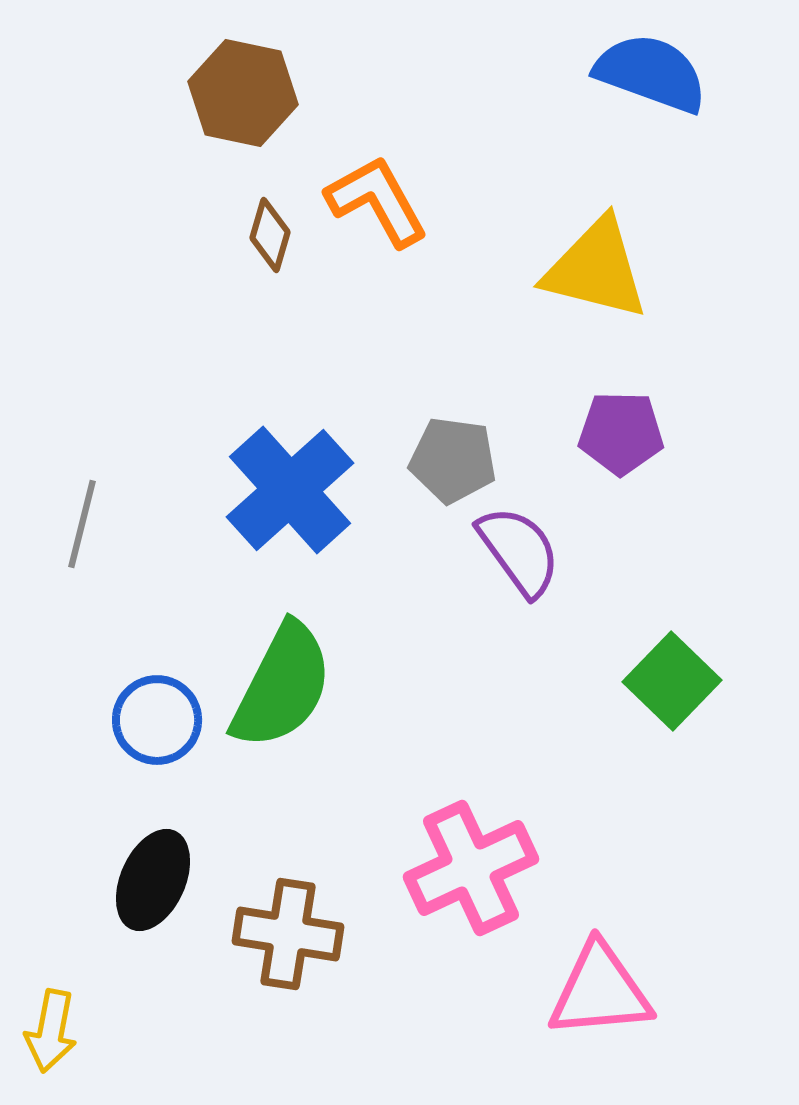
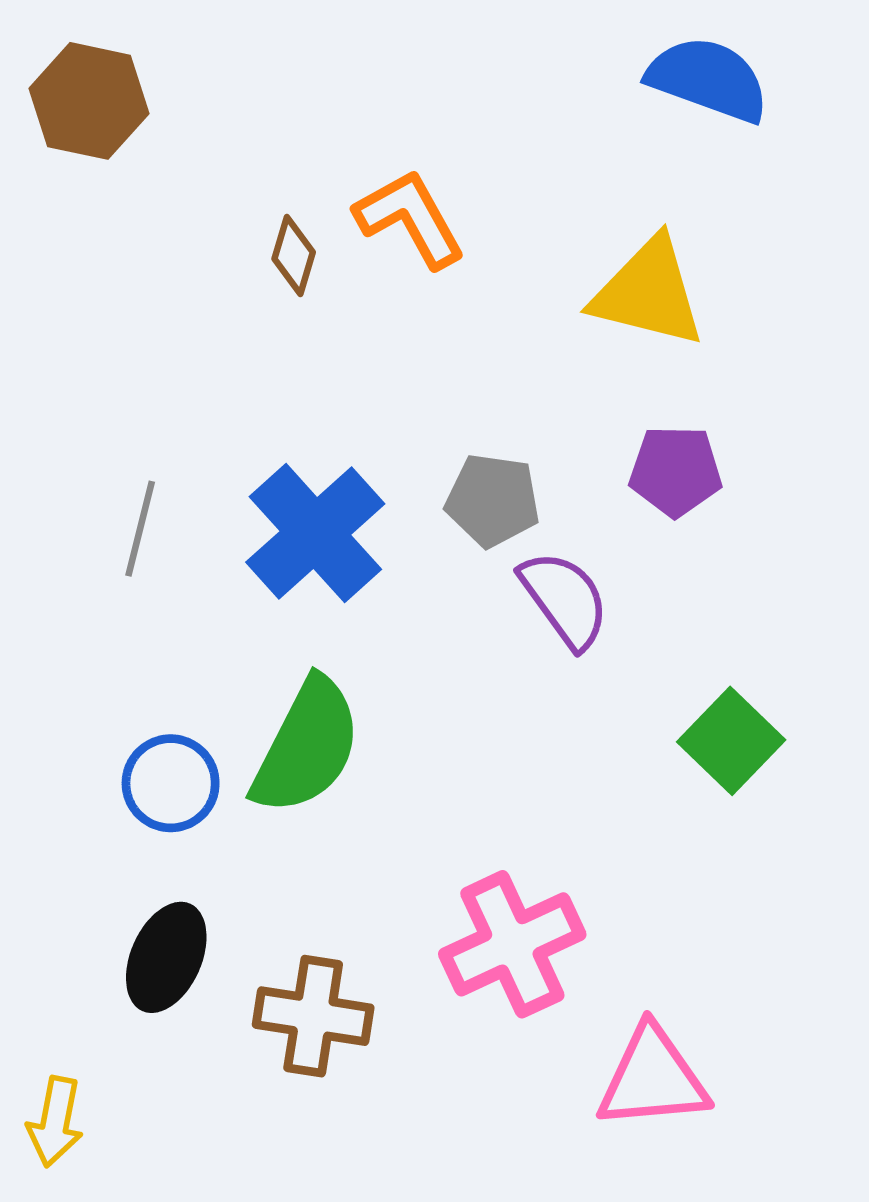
brown hexagon: (243, 93) -> (89, 101), moved
gray line: (82, 524) -> (140, 529), moved

